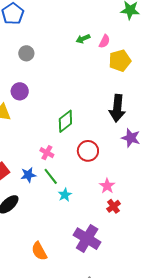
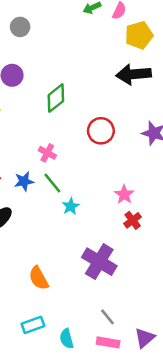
black arrow: (117, 108) -> (134, 74), moved, turned 80
green diamond: (65, 121) -> (56, 98), moved
red circle: (88, 151) -> (101, 131), moved

